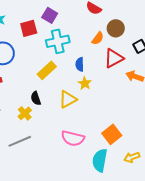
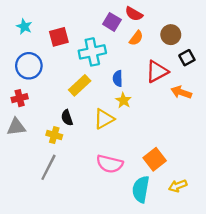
purple square: (50, 15) -> (112, 22), moved
brown circle: (116, 28) -> (171, 35), moved
orange semicircle: (98, 38) -> (136, 38), moved
yellow cross: (25, 113) -> (54, 135), turned -32
gray line: (20, 141) -> (48, 167), turned -40

